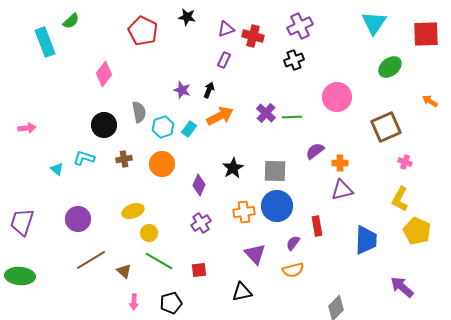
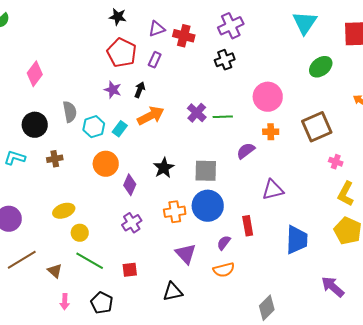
red pentagon: (143, 31) -> (122, 53), moved
orange cross: (340, 163) -> (271, 132), moved
orange circle: (162, 164) -> (106, 164), moved
yellow L-shape: (400, 199) -> (346, 194), moved
black pentagon: (171, 303) -> (102, 303), turned -30

